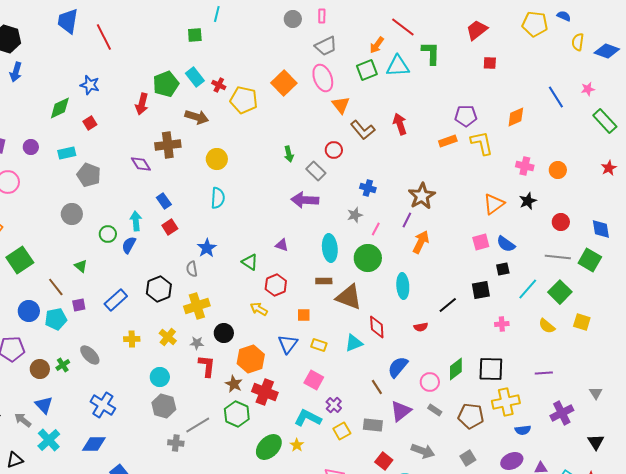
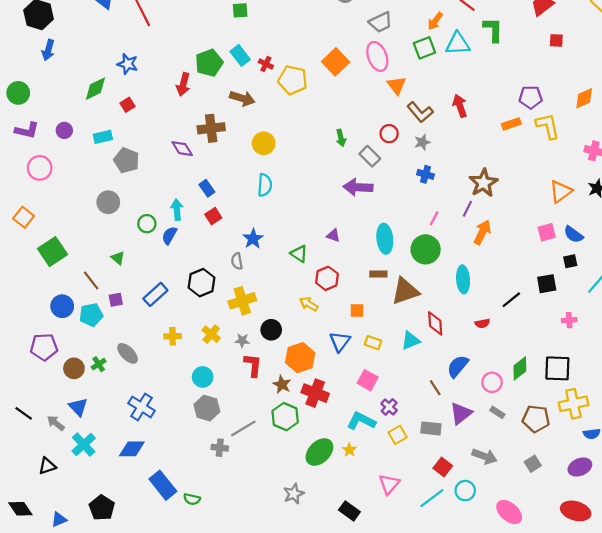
gray star: (355, 215) -> (422, 142), moved
brown triangle: (349, 297) -> (405, 291), turned -40

